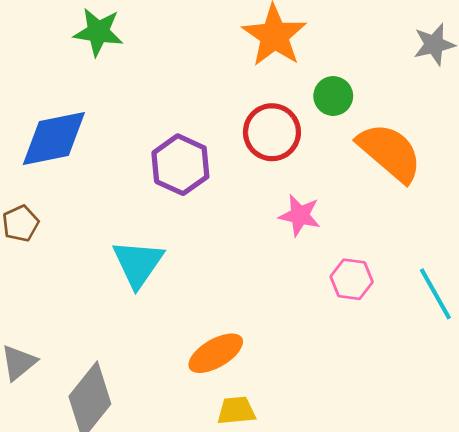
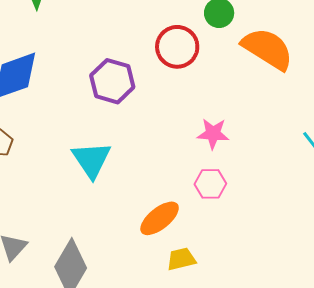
pink star: (300, 215) -> (213, 134), moved
pink hexagon: (352, 279) -> (210, 184), moved

